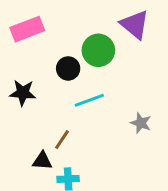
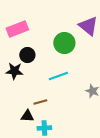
black circle: (68, 68) -> (27, 55), moved
brown line: (62, 140) -> (40, 102), turned 40

